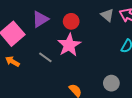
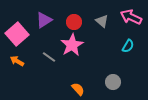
gray triangle: (107, 15) -> (102, 21), moved

